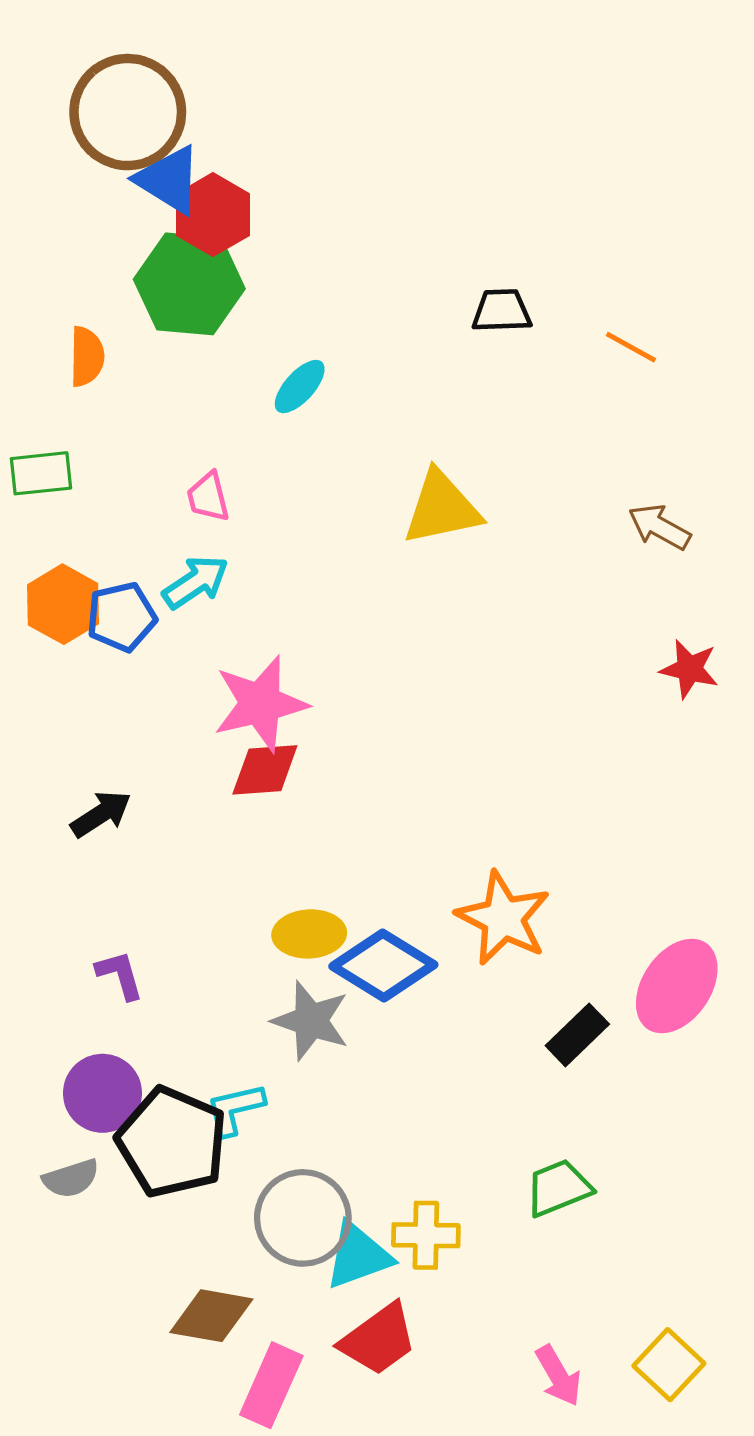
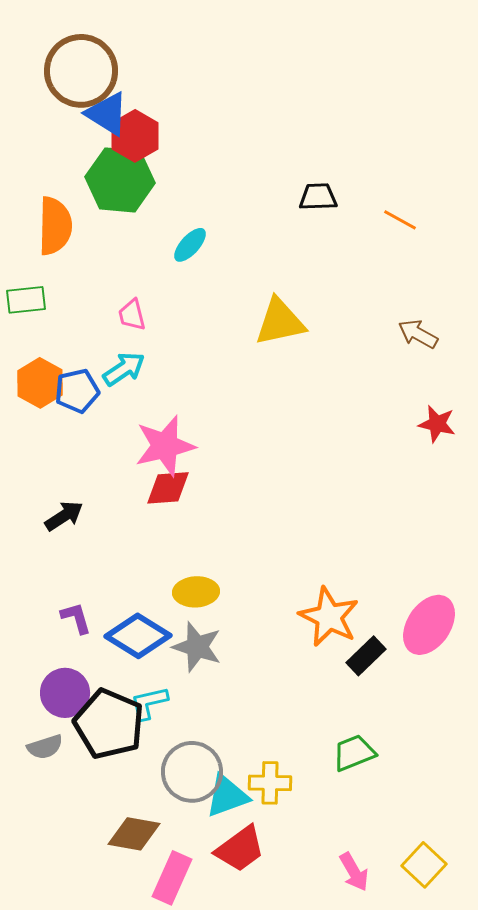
orange semicircle: (87, 357) -> (55, 226), size x1.5
orange star: (503, 918) -> (329, 617), moved
blue diamond: (383, 965) -> (138, 636), moved

